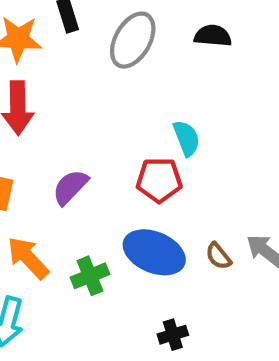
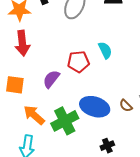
red pentagon: (159, 180) -> (78, 62), moved
green cross: (90, 276) -> (65, 121), size x1.5

